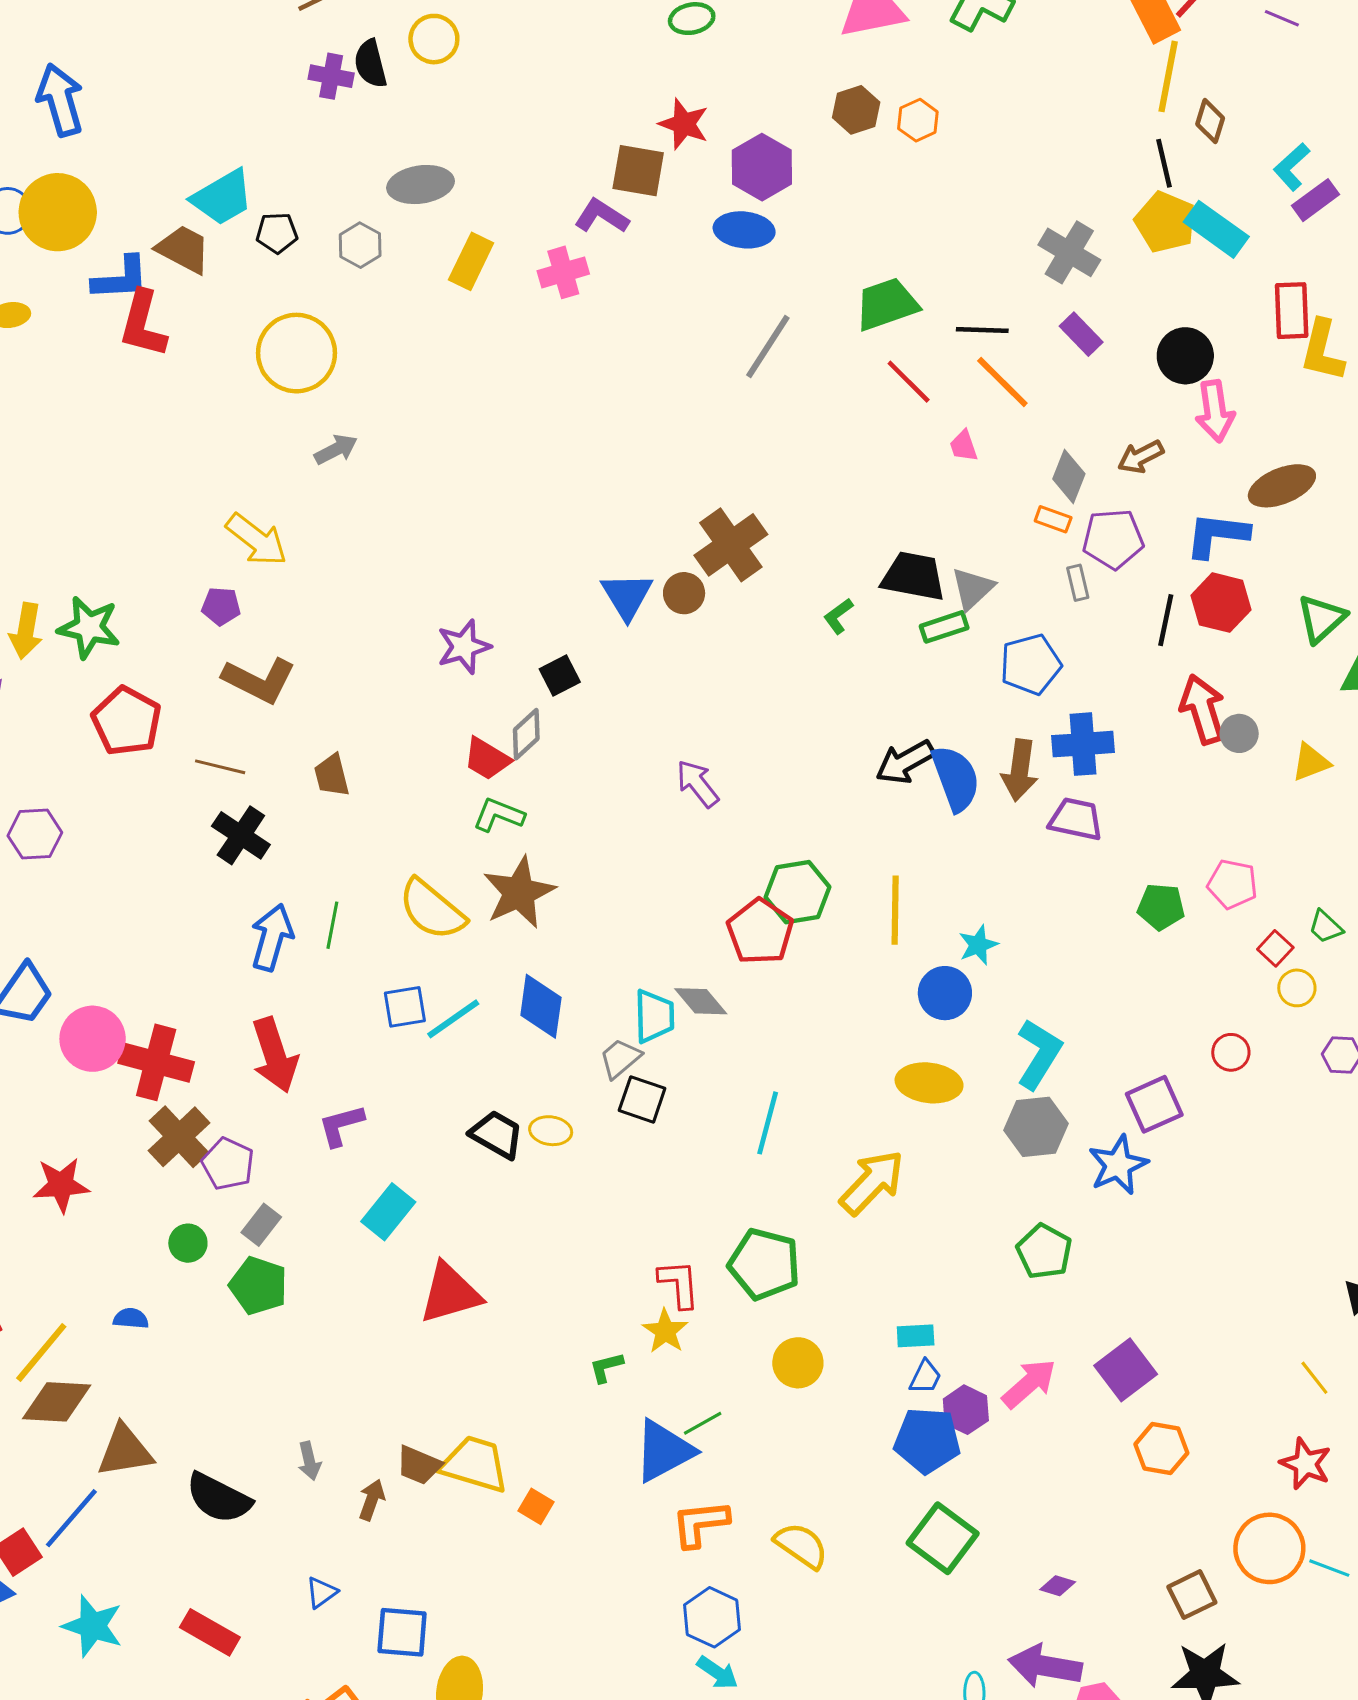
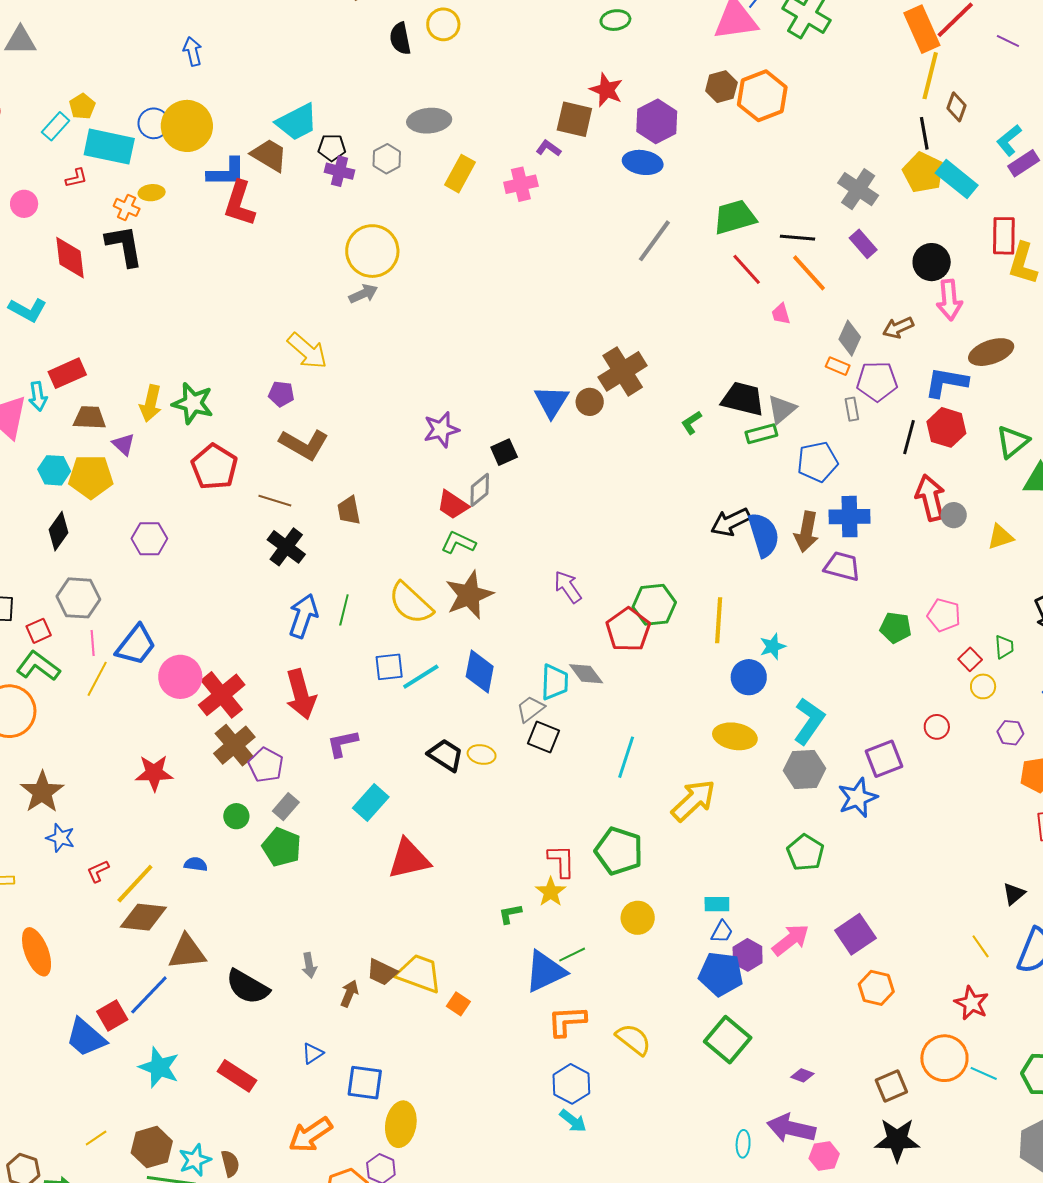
purple cross: (331, 76) -> (340, 171), moved
blue arrow: (60, 100) -> (193, 51), size x0.6
orange hexagon: (918, 120) -> (762, 96), size x1.8
purple L-shape: (602, 216) -> (548, 148), size x0.7
yellow circle: (297, 353) -> (372, 251), moved
purple arrow: (698, 784) -> (568, 587), moved
green trapezoid: (1326, 927) -> (1004, 647), turned -140
red cross: (156, 1062) -> (222, 695), turned 33

